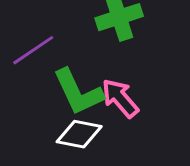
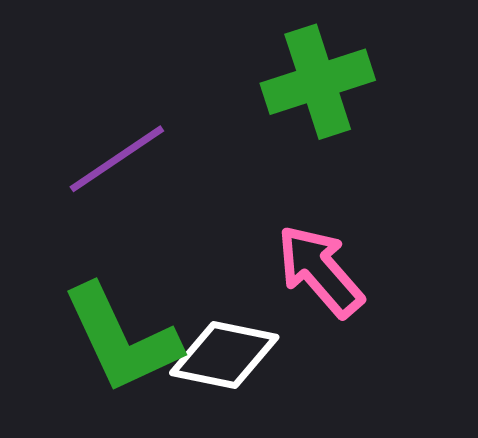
green L-shape: (78, 92) -> (121, 339), moved

